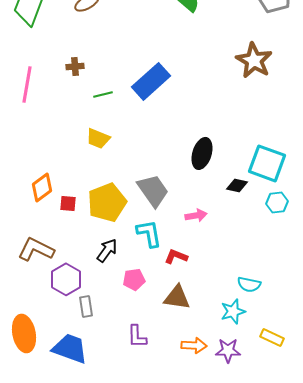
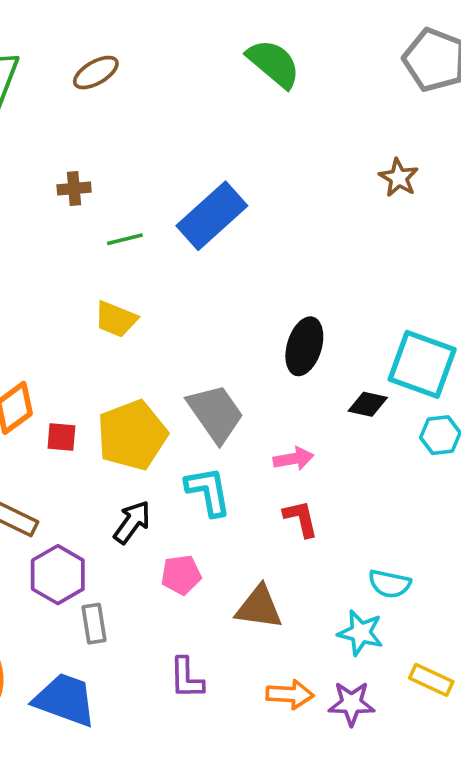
brown star: (254, 60) -> (399, 178), size x0.6
red L-shape: (176, 256) -> (301, 519), moved, turned 55
cyan star: (233, 311) -> (361, 633), turned 30

